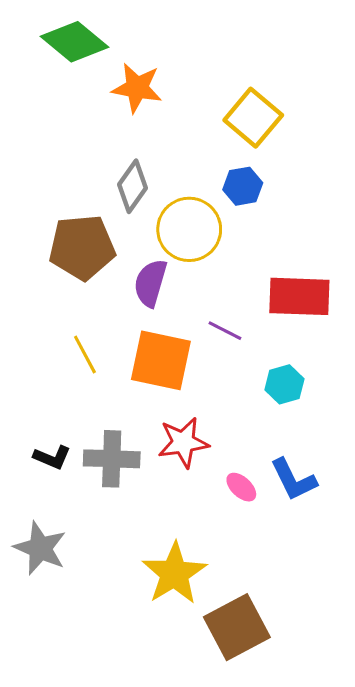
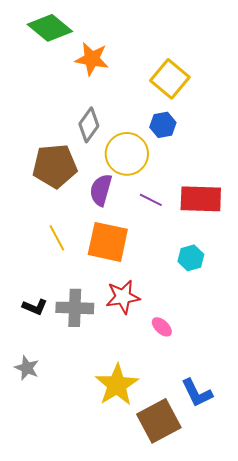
purple line: (225, 331) -> (151, 200), moved
blue L-shape: (293, 480) -> (197, 393), moved
gray star: (40, 548) -> (27, 368), size x0.7

